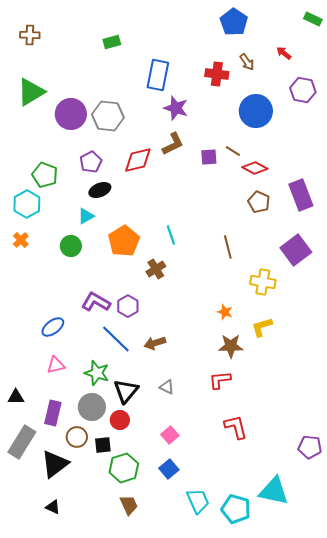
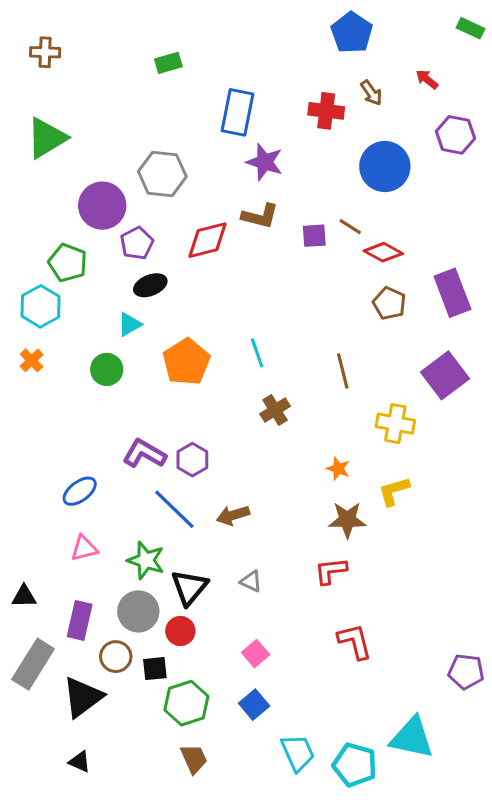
purple circle: (71, 114) -> (102, 206), moved
brown L-shape: (173, 144) -> (260, 216), turned 40
brown cross: (156, 269) -> (275, 410), moved

